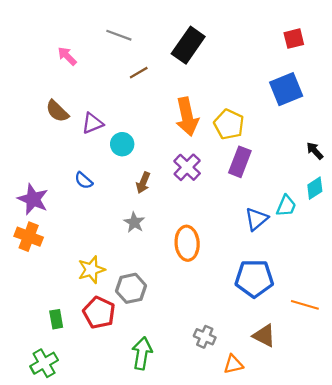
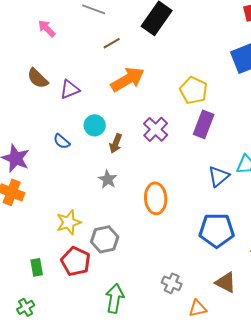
orange arrow: (187, 117) -> (128, 79), moved, turned -108
cyan circle: (122, 144) -> (95, 125), moved
green cross: (44, 363) -> (26, 307), size x0.7

